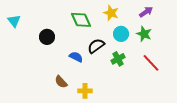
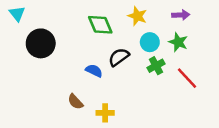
purple arrow: (146, 12) -> (181, 15), turned 32
cyan triangle: (14, 21) -> (17, 14), moved
black circle: (47, 37) -> (41, 43), moved, size x1.5
green cross: (118, 59) -> (156, 66), moved

